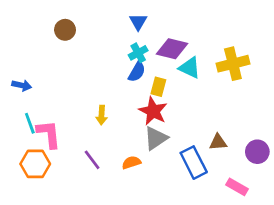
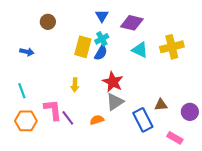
purple diamond: (172, 49) -> (132, 23), moved
blue arrow: (22, 85) -> (27, 52), moved
yellow rectangle: (158, 87) -> (83, 47), moved, size x1.5
pink L-shape: (49, 134) -> (53, 110), moved

